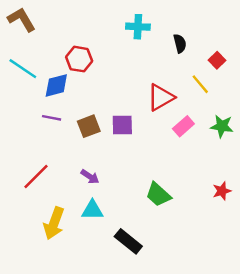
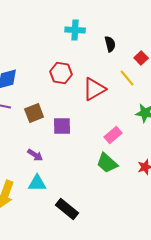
red hexagon: (79, 59) -> (61, 73), moved
purple square: (122, 125) -> (62, 126), moved
pink rectangle: (183, 126) -> (113, 135), moved
green trapezoid: (158, 195) -> (107, 163), moved

